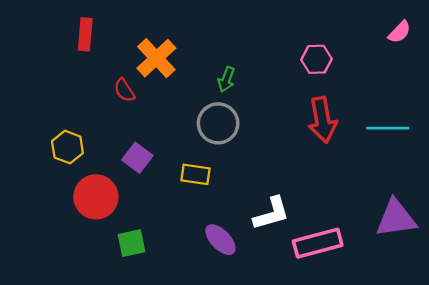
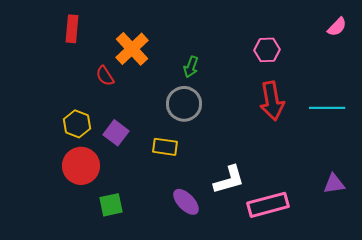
yellow hexagon: (67, 147) -> (77, 124), moved
purple triangle: (396, 218) -> (334, 184), size x0.6

